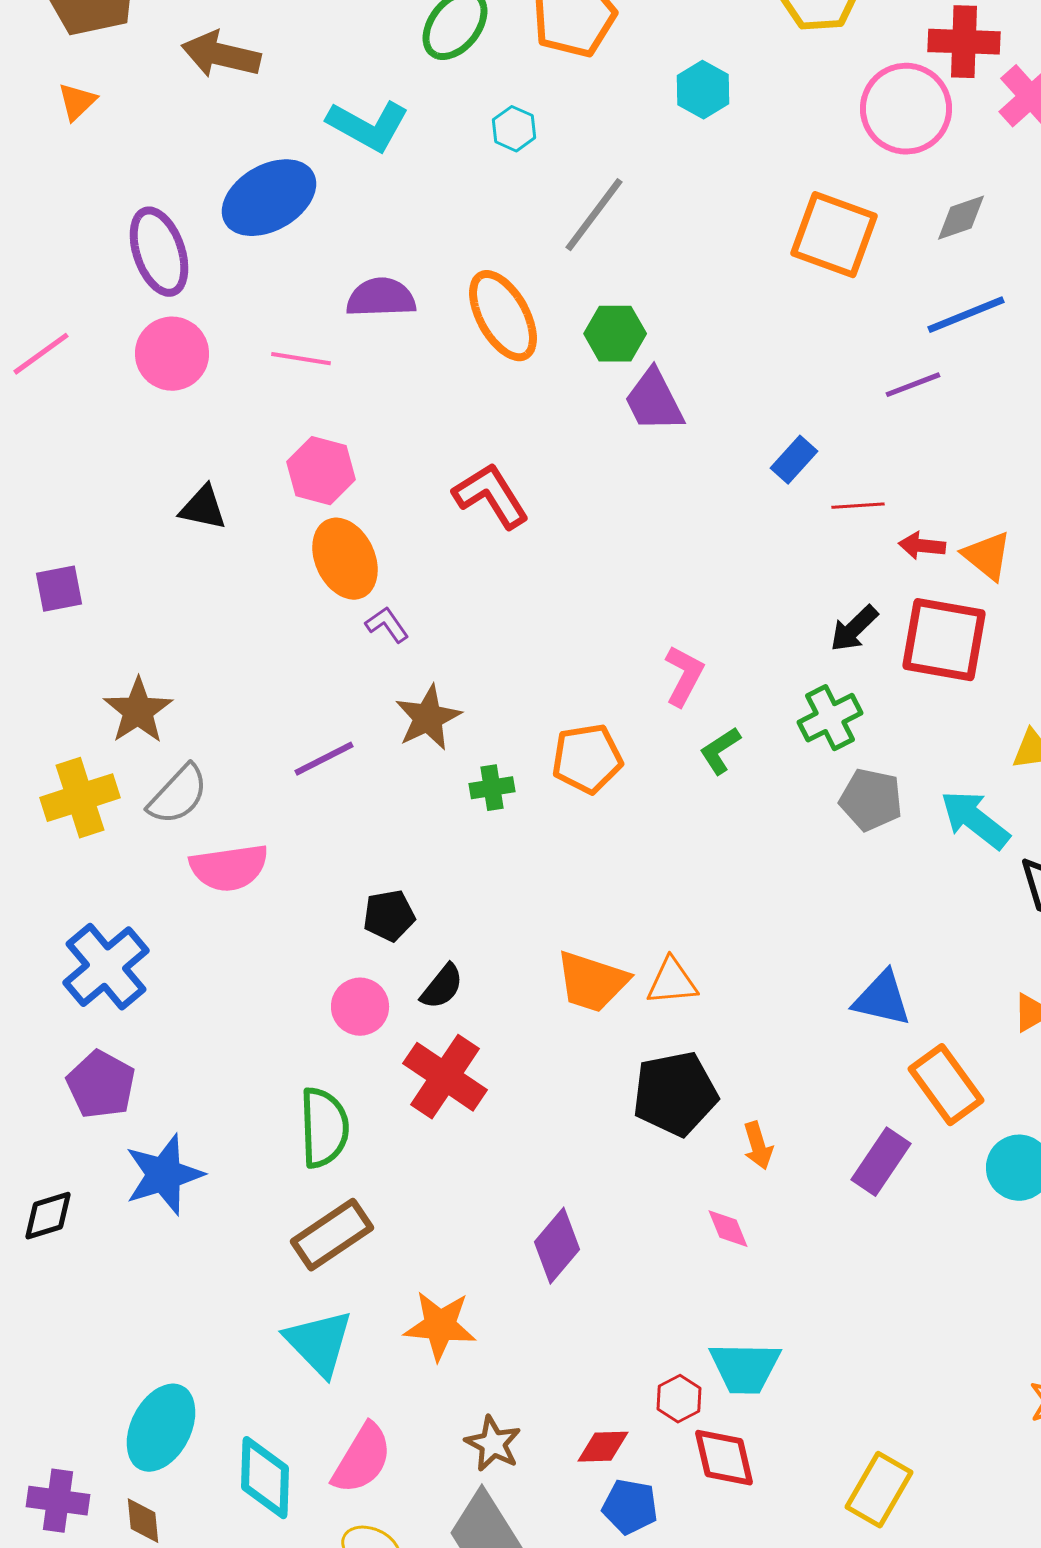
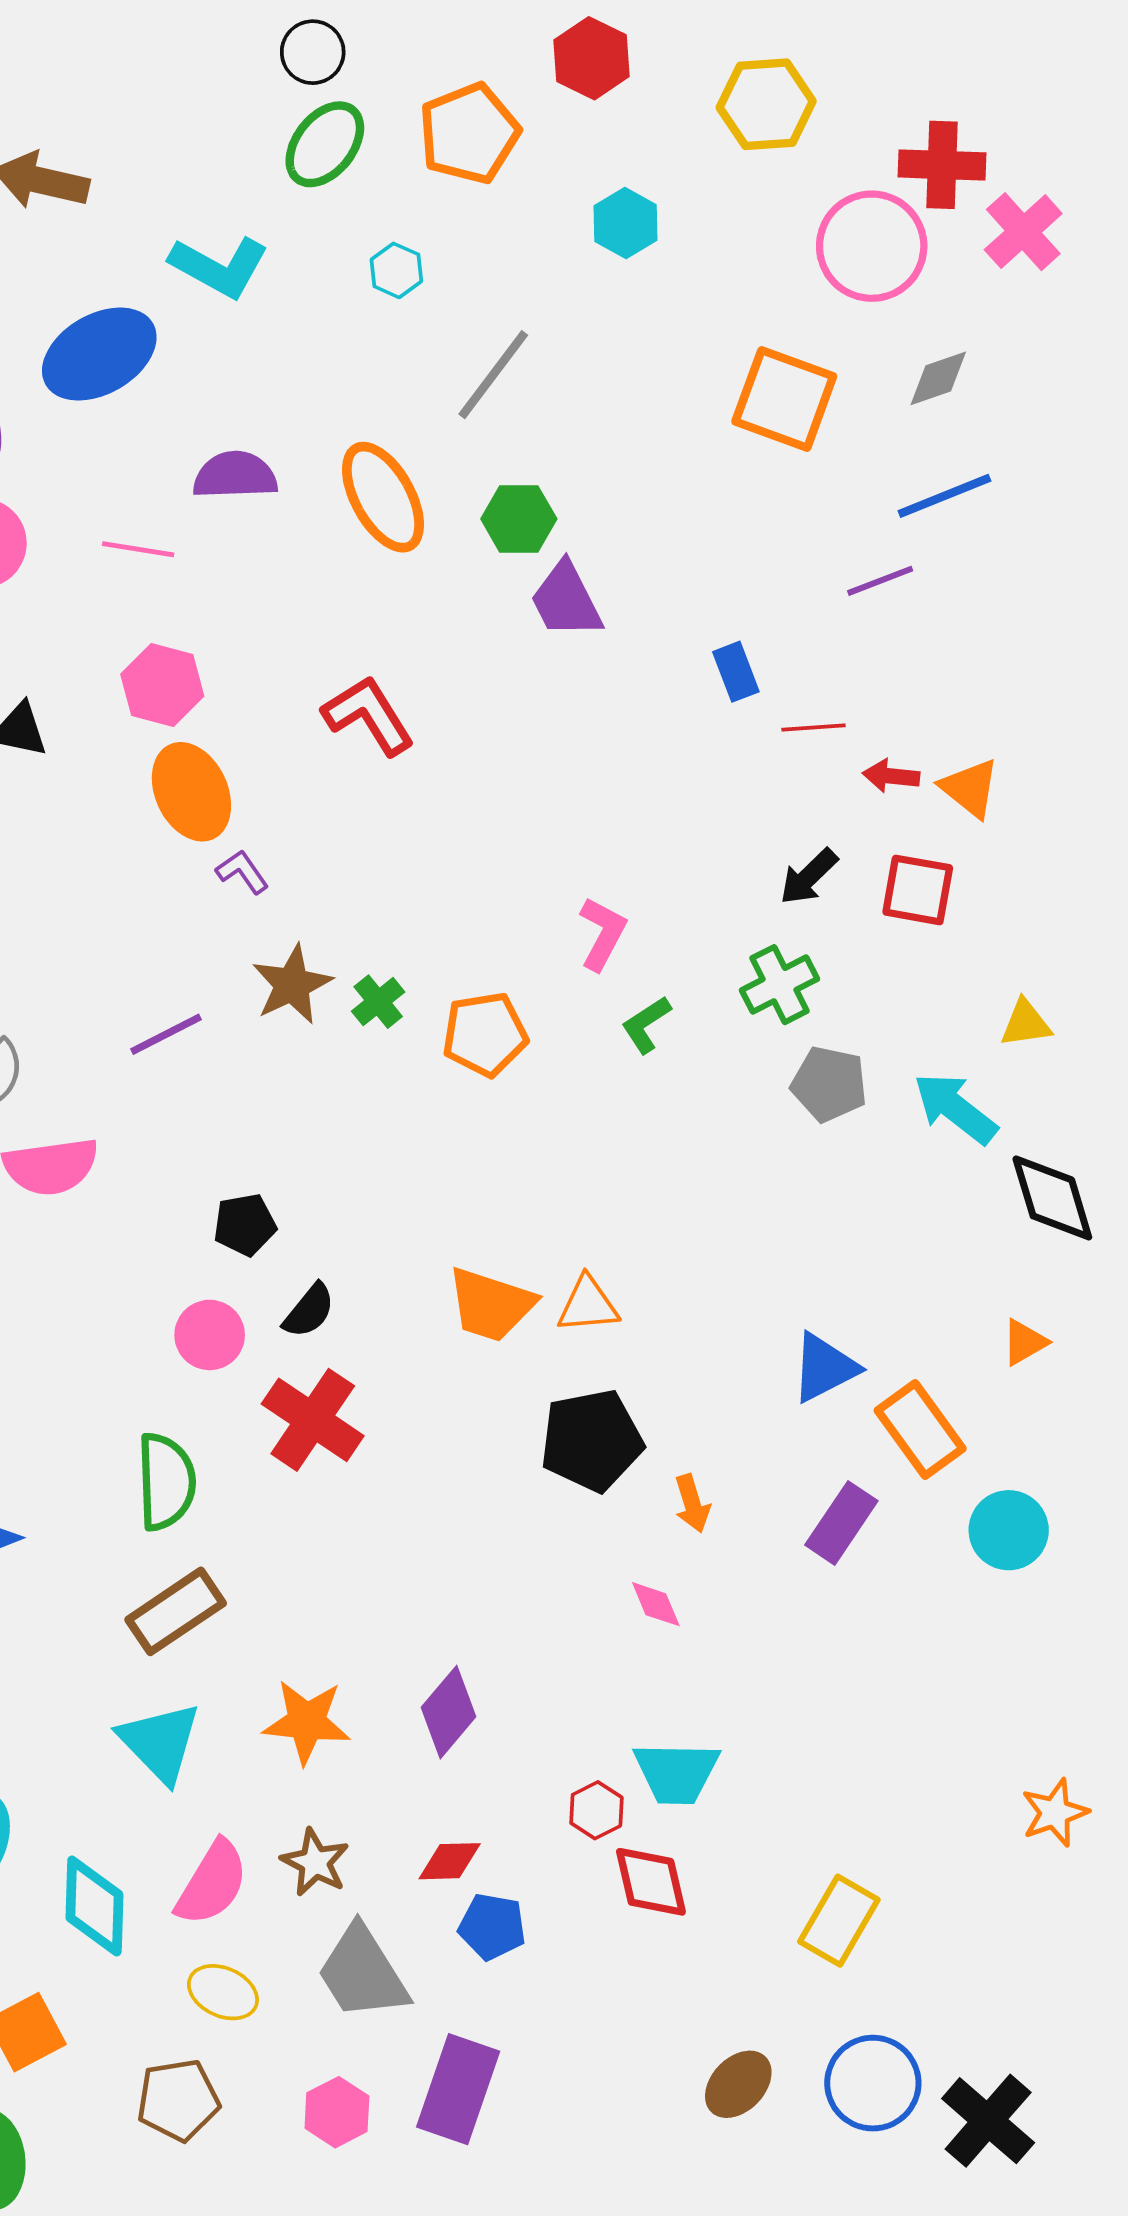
blue rectangle: (794, 460) -> (736, 672), turned -63
red square: (944, 640) -> (918, 890), size x0.7
green cross: (492, 788) -> (378, 1002), moved, turned -30
blue triangle: (882, 999) -> (824, 1368), moved, turned -40
purple diamond: (557, 1246) -> (448, 1712), moved
brown star: (493, 1444) -> (315, 1862), moved
red diamond: (603, 1447) -> (450, 1861), moved
blue pentagon: (630, 1507) -> (492, 1927), moved

